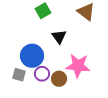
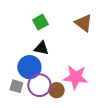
black triangle: (59, 37) -> (41, 48), moved, turned -42
purple circle: (42, 74) -> (39, 85), size x1.5

